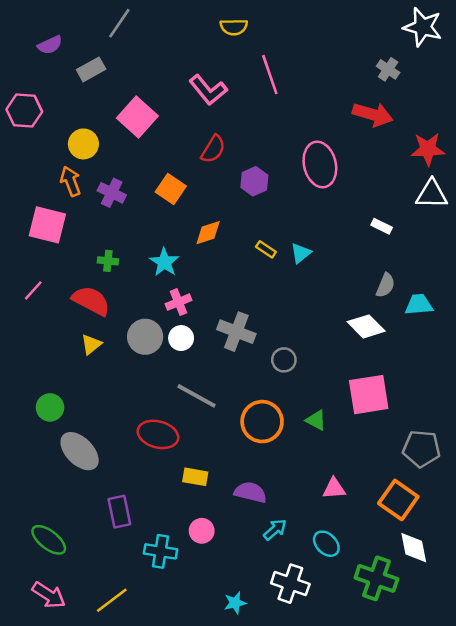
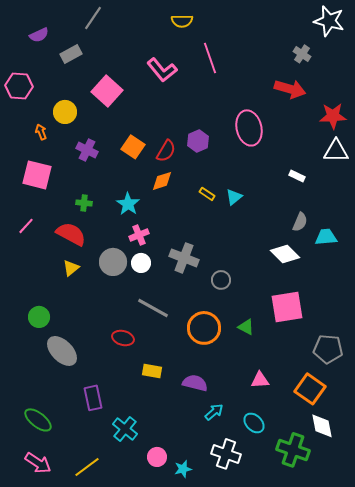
red semicircle: (213, 149) -> (166, 151), moved
orange arrow: (71, 181) -> (41, 132), moved, size x0.7
red ellipse: (158, 434) -> (123, 338), size x0.7
pink circle: (202, 531) -> (157, 457), moved
cyan cross: (161, 551) -> (125, 429), turned 30

